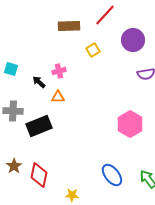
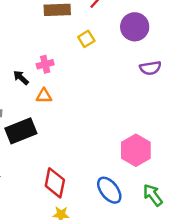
pink hexagon: (130, 124) -> (136, 150), moved
red diamond: (39, 175) -> (55, 183), moved

